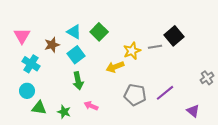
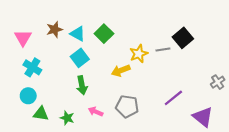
brown star: (52, 45) -> (54, 29), moved
gray pentagon: (135, 95) -> (127, 106), moved
purple triangle: (193, 111) -> (203, 117), size x1.5

